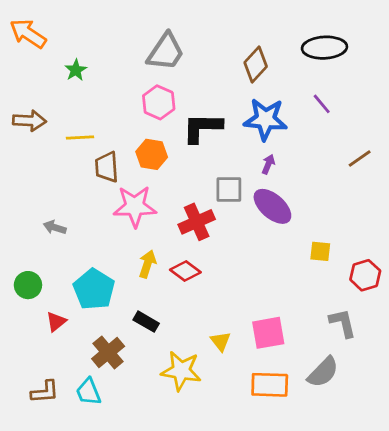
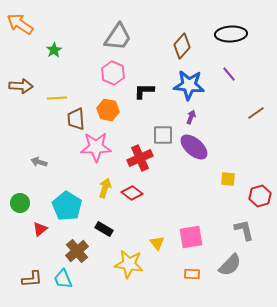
black L-shape: (202, 128) -> (144, 91), size x0.7
orange rectangle: (270, 385) -> (192, 274), size x0.6

